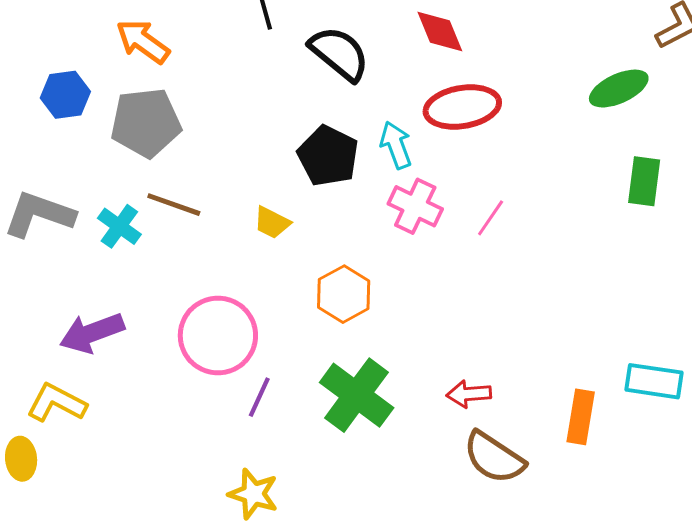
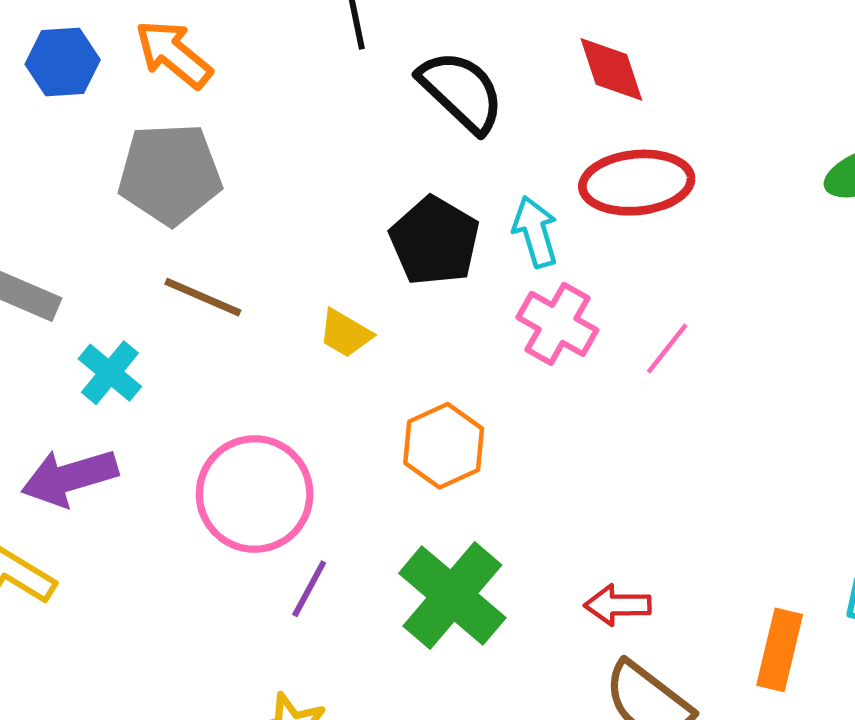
blue hexagon: (65, 95) -> (63, 62), moved
cyan cross: (119, 226) -> (110, 373), moved

